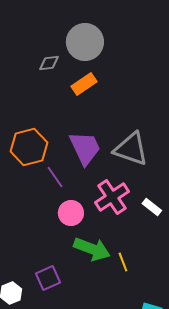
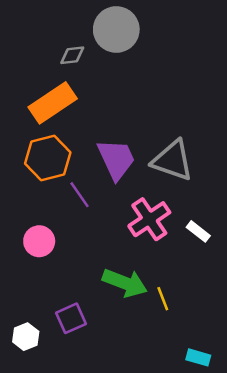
orange rectangle: (84, 84) -> (53, 103), moved, size x1.5
pink circle: (71, 213) -> (39, 241), moved

